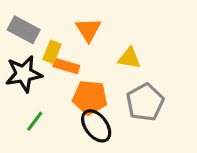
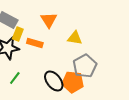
yellow rectangle: (52, 52) -> (18, 34), moved
orange pentagon: (90, 97) -> (73, 82), moved

